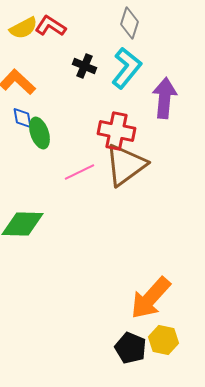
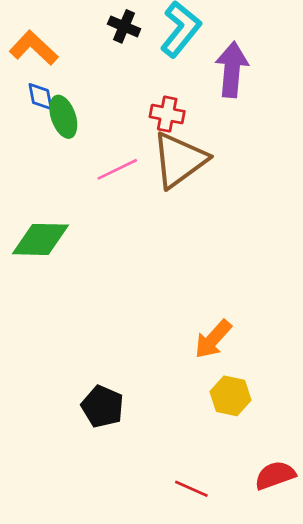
red cross: (116, 131) -> (167, 114), size x0.7
orange arrow: (150, 298) -> (213, 339), size x0.7
black pentagon: (130, 348) -> (102, 407), moved

